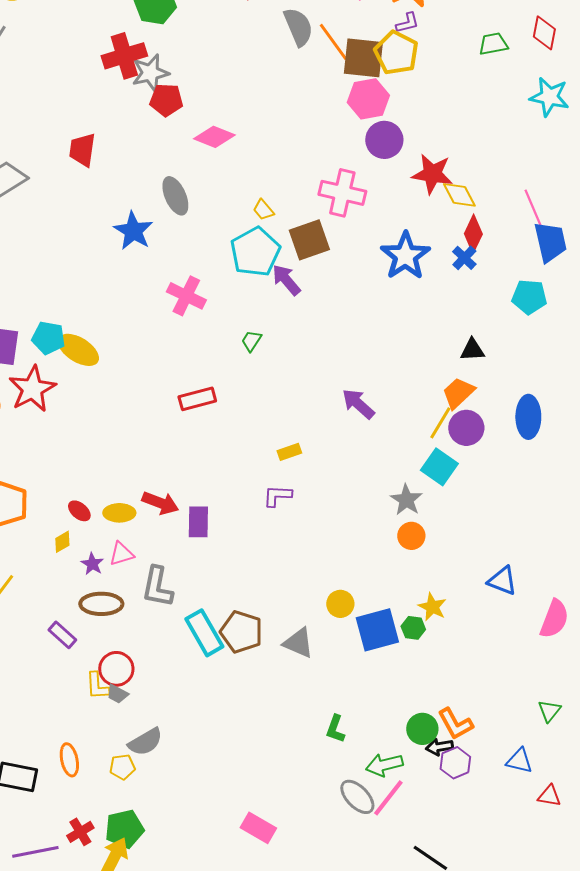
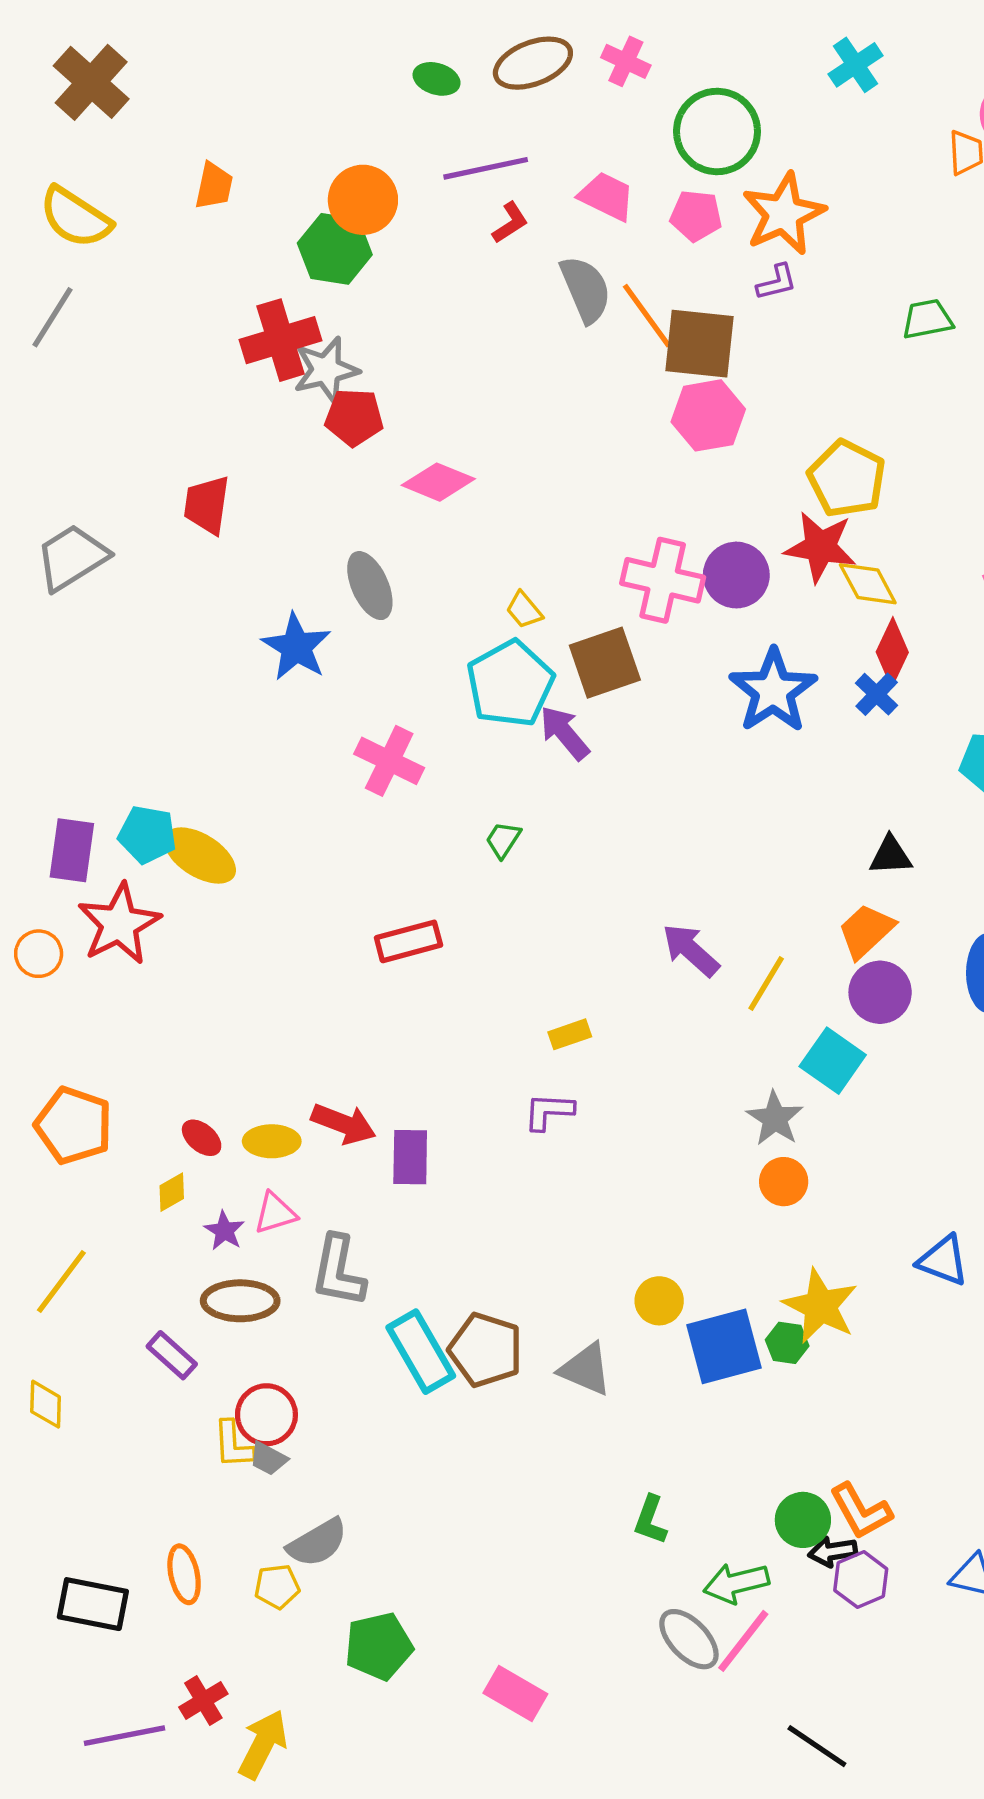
yellow pentagon: (396, 53) -> (847, 479), moved
purple circle: (384, 140) -> (736, 575), moved
yellow line: (440, 423) -> (766, 983), moved
yellow star: (432, 607) -> (820, 1306), size x1.5
green pentagon: (124, 829) -> (379, 1646), moved

